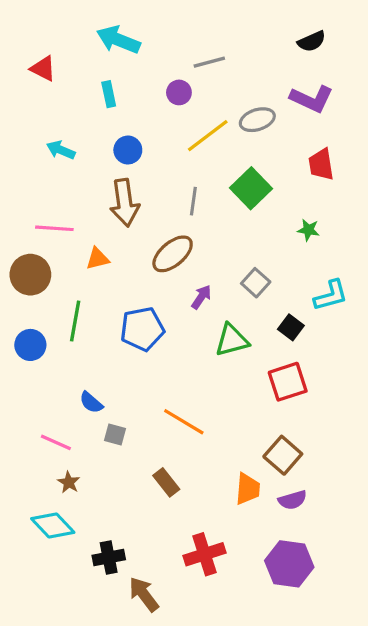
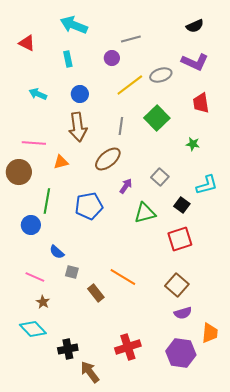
blue circle: (30, 345) -> (31, 225), moved
orange line: (184, 422) -> (123, 277), moved
brown rectangle: (166, 482) -> (96, 293), moved
orange trapezoid: (248, 489) -> (210, 333), moved

